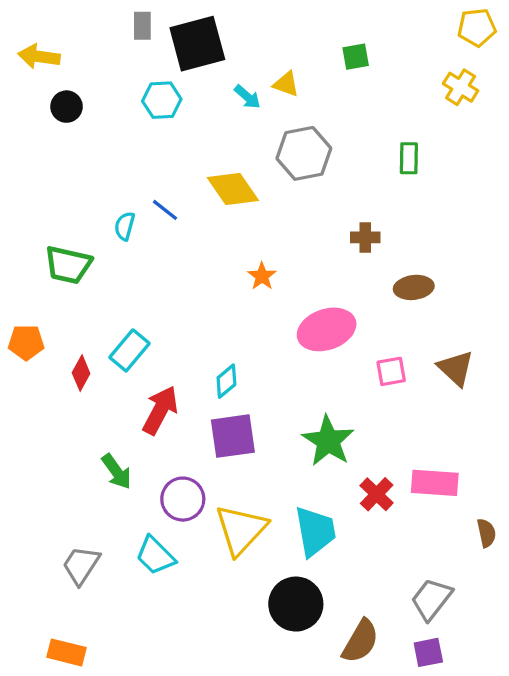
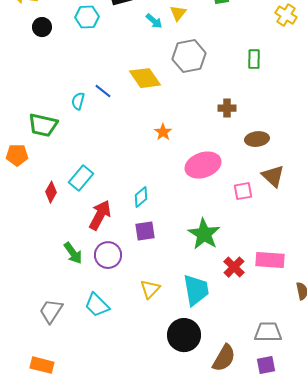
yellow triangle: (286, 84) -> (178, 13), turned 48
cyan hexagon: (162, 100) -> (87, 17), moved
orange pentagon: (26, 342) -> (17, 155), moved
brown triangle: (456, 368) -> (273, 176), moved
purple square: (233, 436) -> (145, 231), size x0.7
purple circle: (183, 499) -> (108, 255), moved
yellow triangle: (241, 530) -> (150, 289), size x0.6
gray trapezoid: (432, 599) -> (268, 332), turned 52

